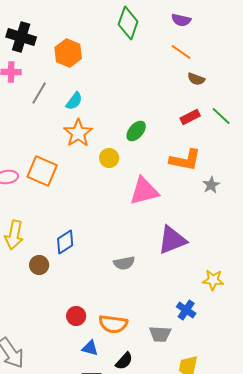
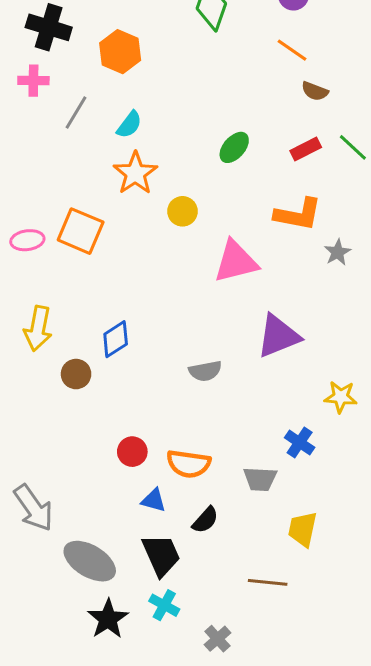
green ellipse: (136, 131) -> (234, 147), moved

